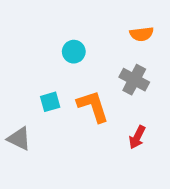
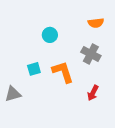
gray triangle: (19, 139) -> (13, 94), turned -42

